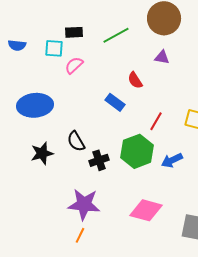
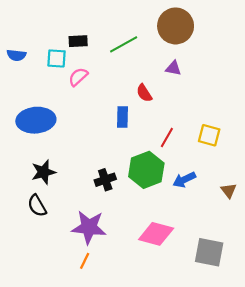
blue rectangle: (115, 102) -> (123, 117), turned 54
black semicircle: (76, 141) -> (37, 206), moved

